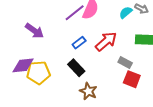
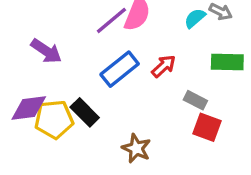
red arrow: (106, 41) -> (164, 66), size x0.7
blue rectangle: (79, 43) -> (120, 69), size x1.6
black rectangle: (76, 68) -> (85, 112), moved

